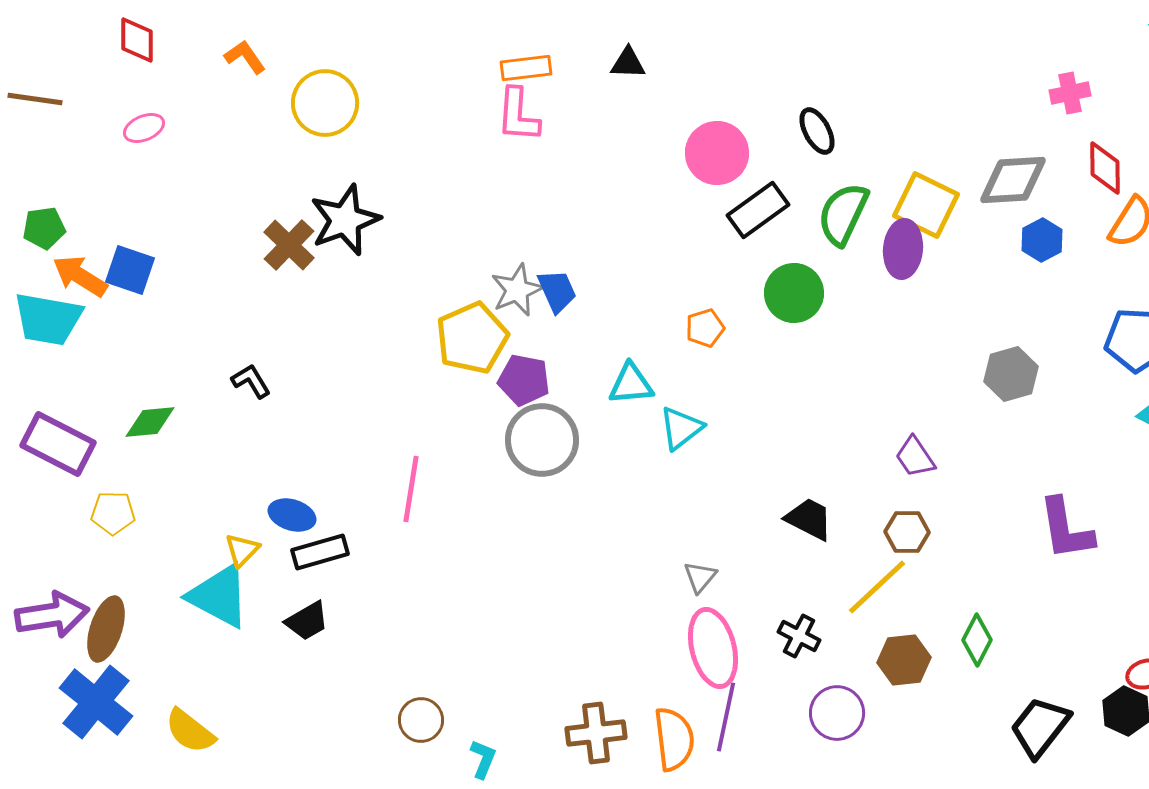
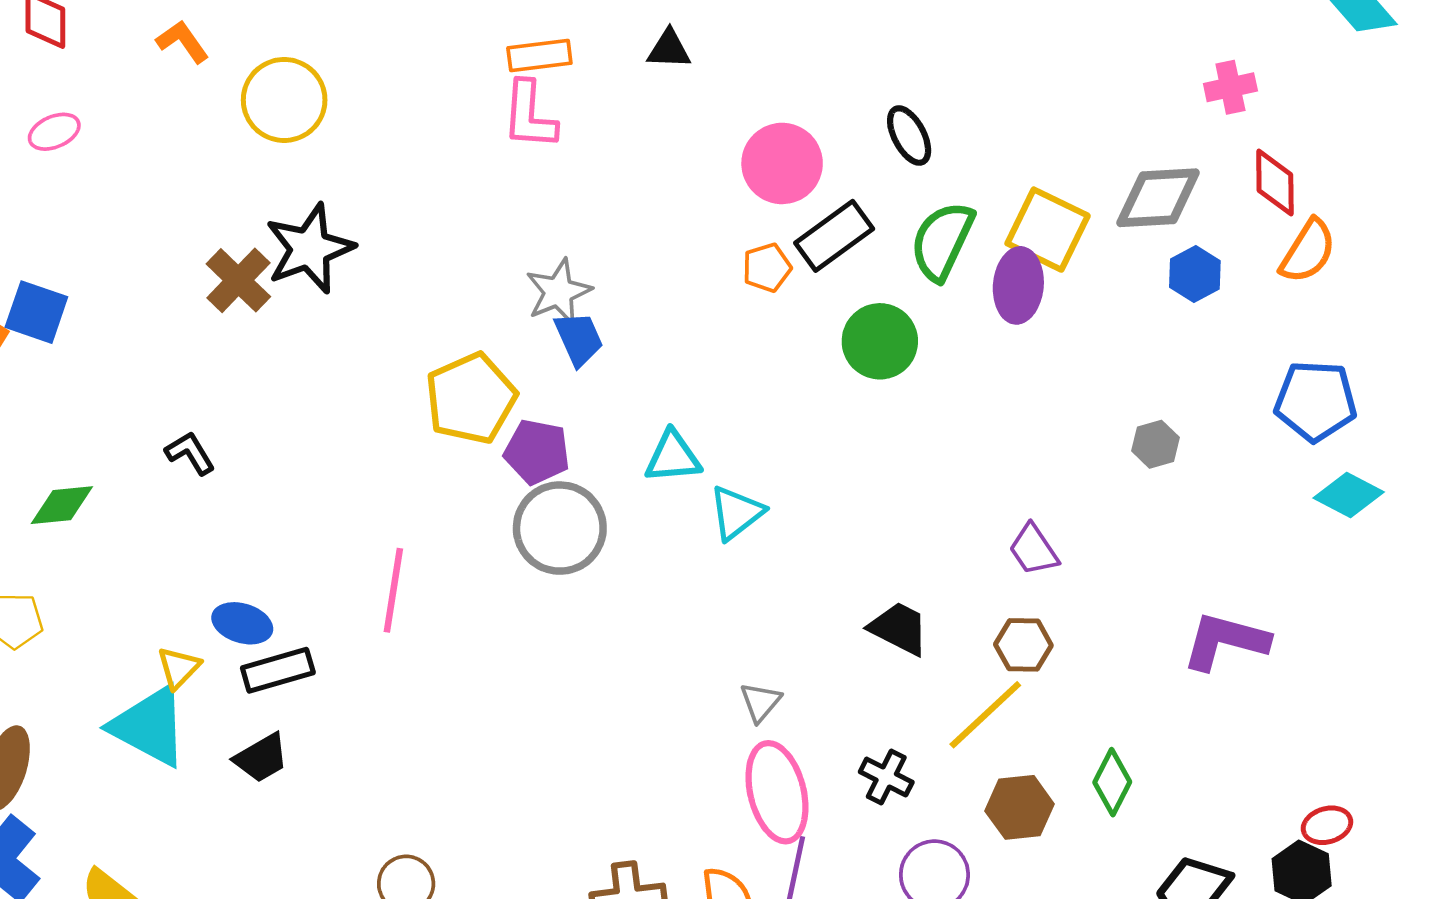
gray star: (517, 290) -> (559, 292), moved
orange pentagon: (705, 328) -> (767, 268), moved
gray hexagon: (1011, 374) -> (1156, 444), size x0.7
purple L-shape: (1066, 529) -> (1225, 641), turned 114

